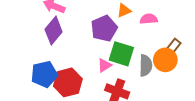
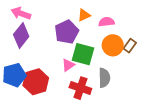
orange circle: (165, 60) -> (113, 45), moved
gray semicircle: (146, 65) -> (104, 78), moved

